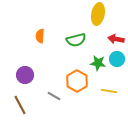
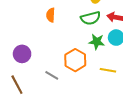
orange semicircle: (40, 36) -> (51, 15), moved
green semicircle: (76, 40) -> (91, 18), moved

